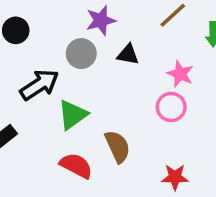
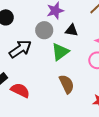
green triangle: (73, 115) -> (60, 52), moved
red semicircle: (76, 166) -> (20, 90), moved

